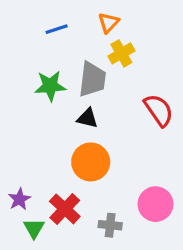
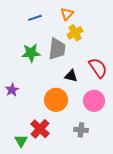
black triangle: (87, 118) -> (71, 76), moved
purple star: (19, 199) -> (12, 90), moved
pink circle: (155, 204) -> (94, 101), moved
gray cross: (110, 225) -> (81, 130), moved

